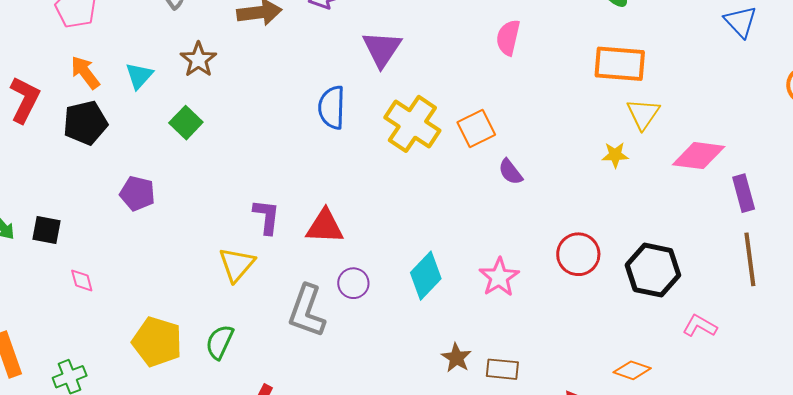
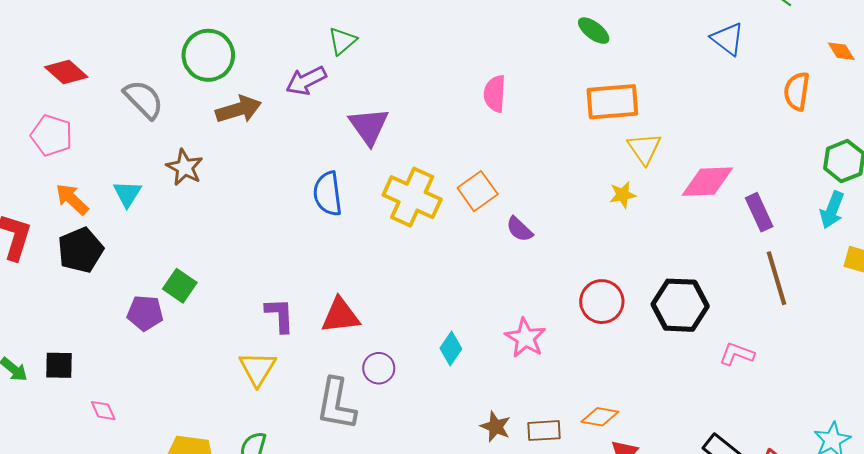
green square: (186, 123) -> (180, 286), moved
cyan diamond: (426, 276) -> (451, 348), size x0.7
orange diamond: (632, 370) -> (600, 417), moved

